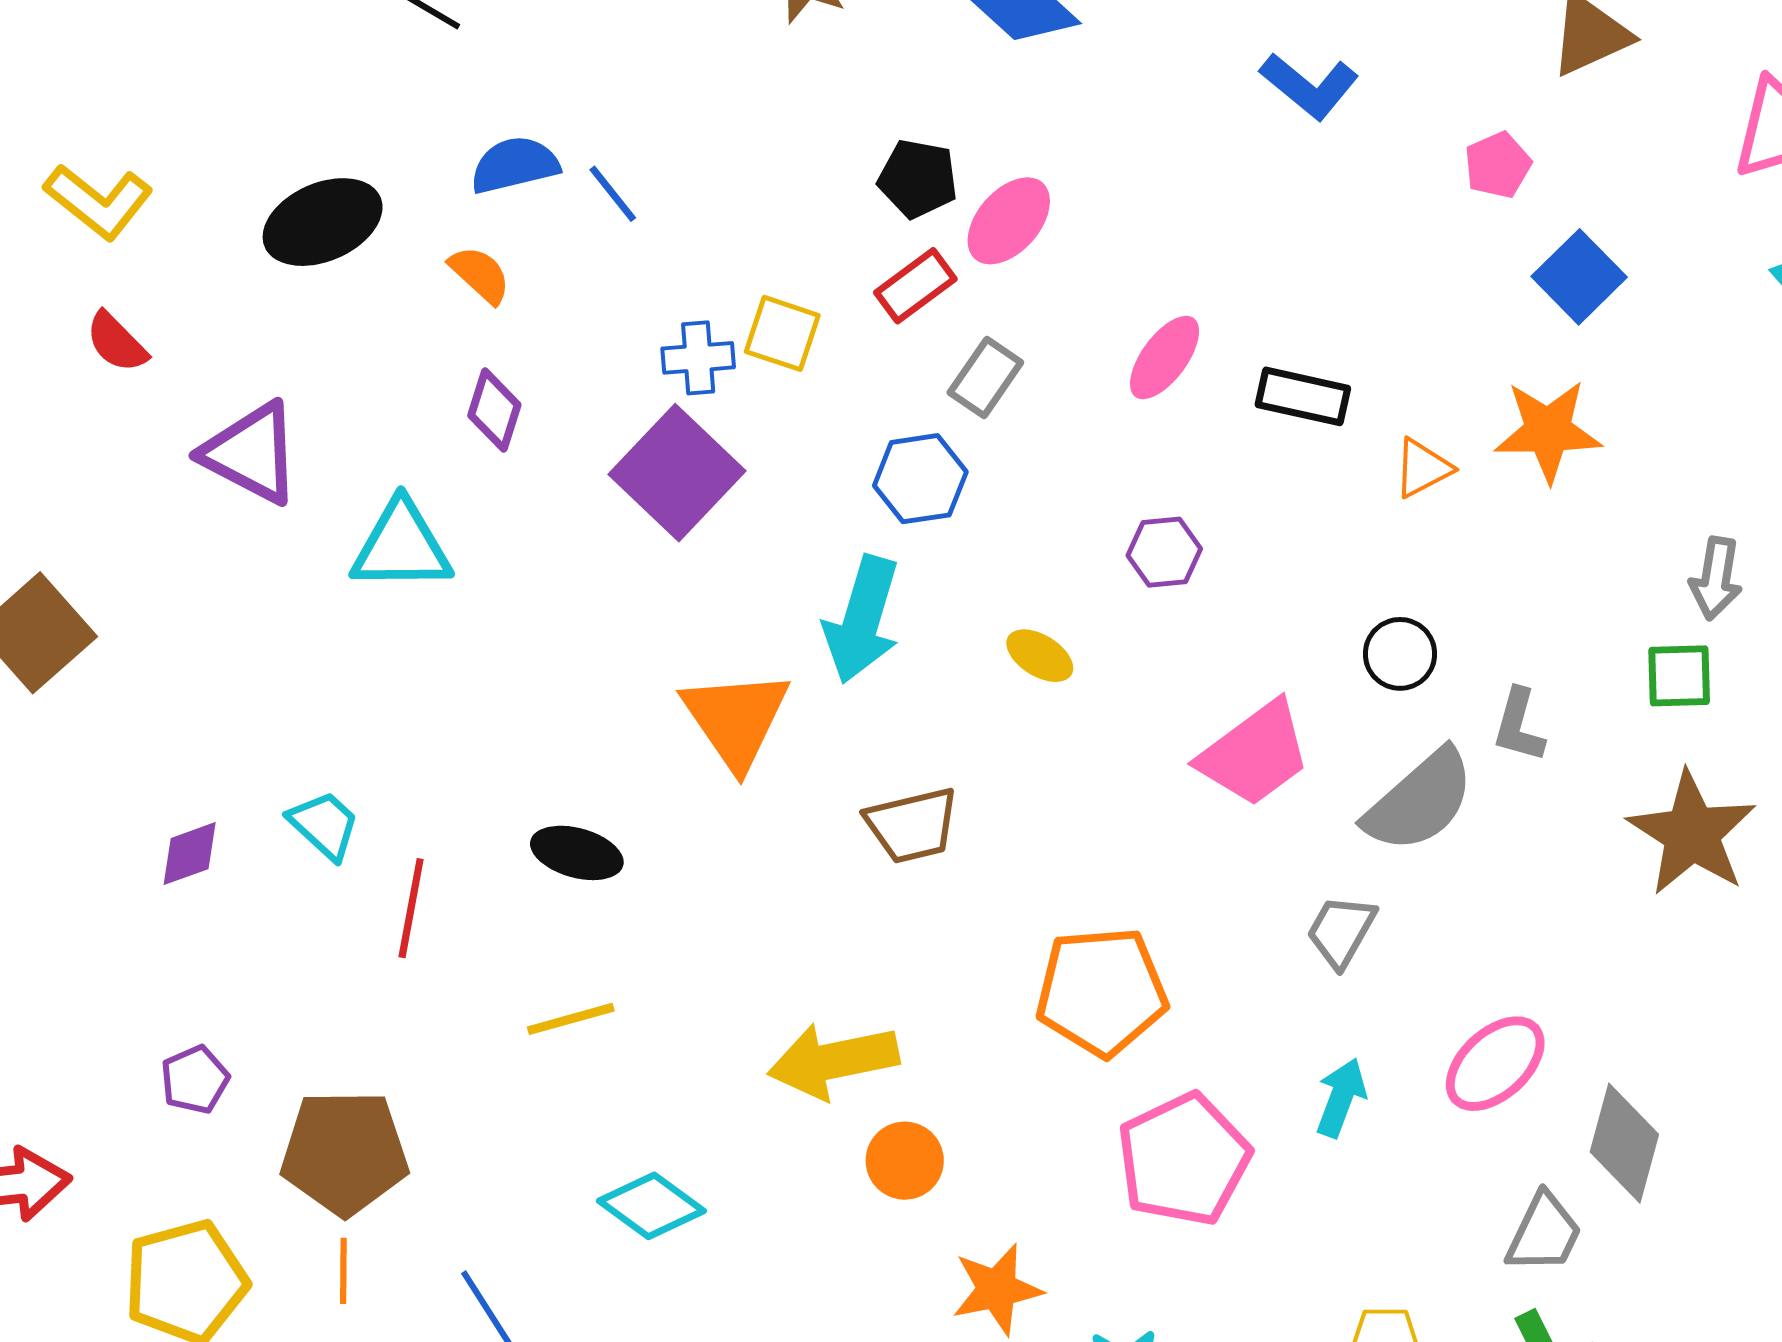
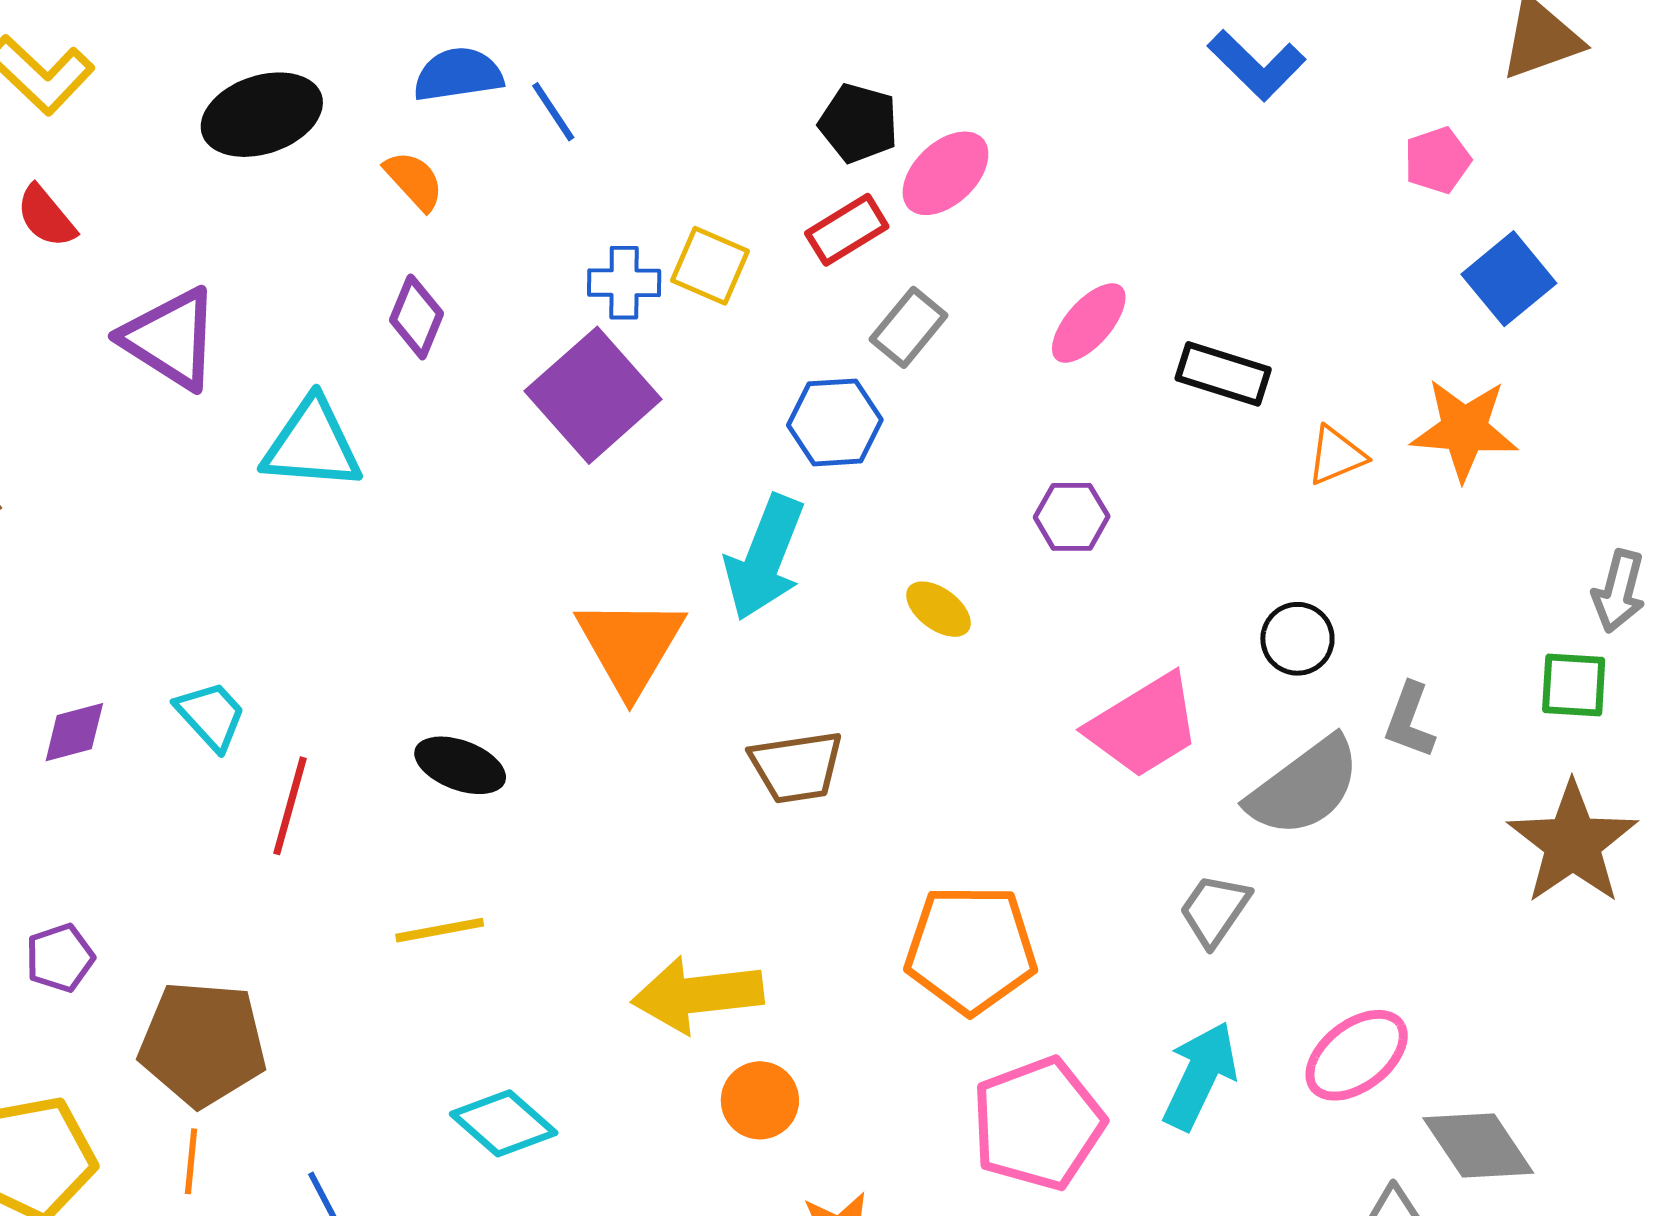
cyan arrow: (1341, 1098) -> (1200, 1076), size x1.4
gray diamond: (1624, 1143) -> (1478, 1146), turned -54

